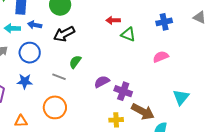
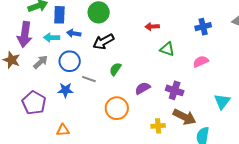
green triangle: (128, 34) -> (167, 49), moved
gray line: (59, 77) -> (89, 79), moved
purple cross: (123, 91) -> (175, 90), moved
orange circle: (55, 107) -> (117, 108), moved

